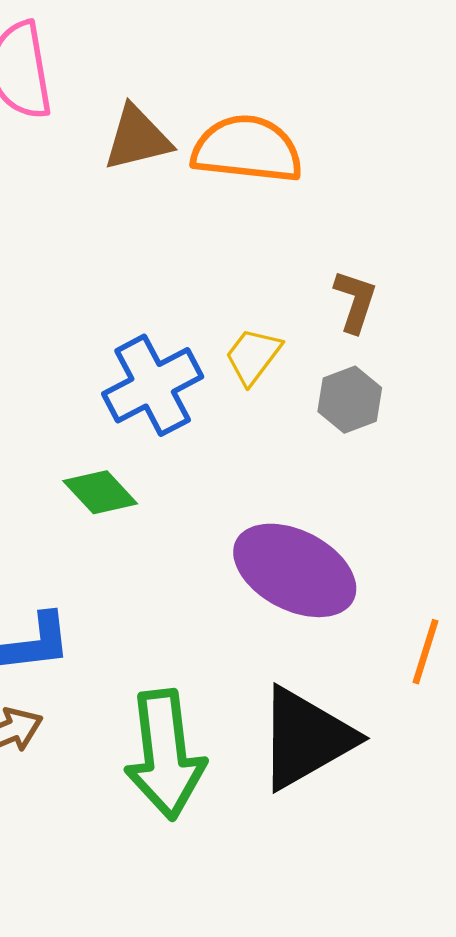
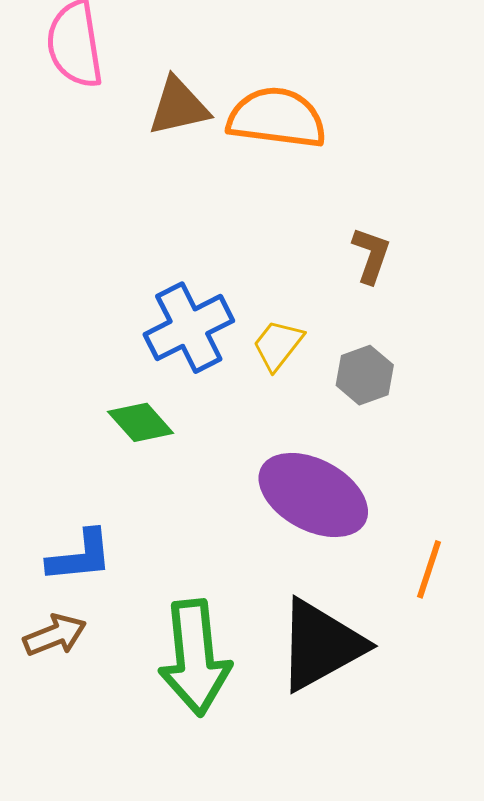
yellow trapezoid: (253, 356) -> (278, 345), moved
gray hexagon: (350, 400) -> (365, 375), moved

